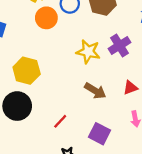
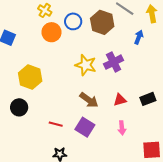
black circle: (17, 106) -> (19, 107), size x0.7
red line: (60, 121) -> (56, 124), turned 56
purple square: (99, 134) -> (85, 127), moved

